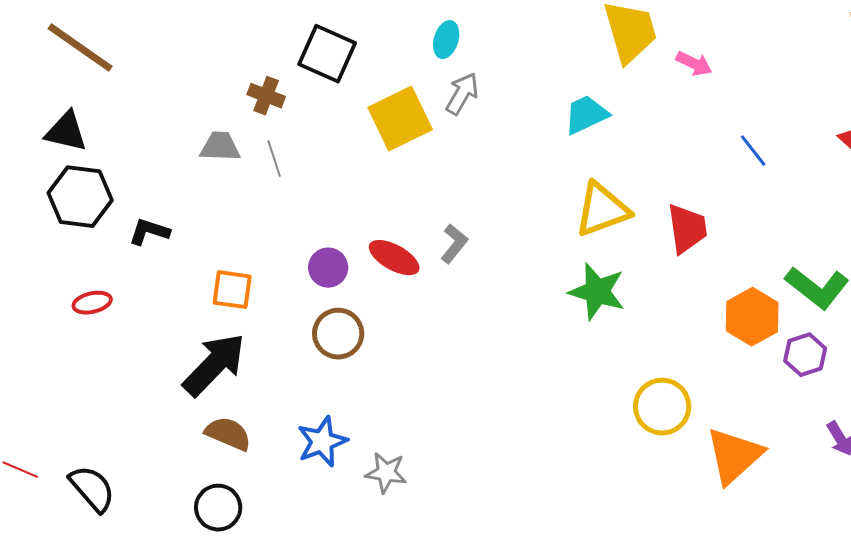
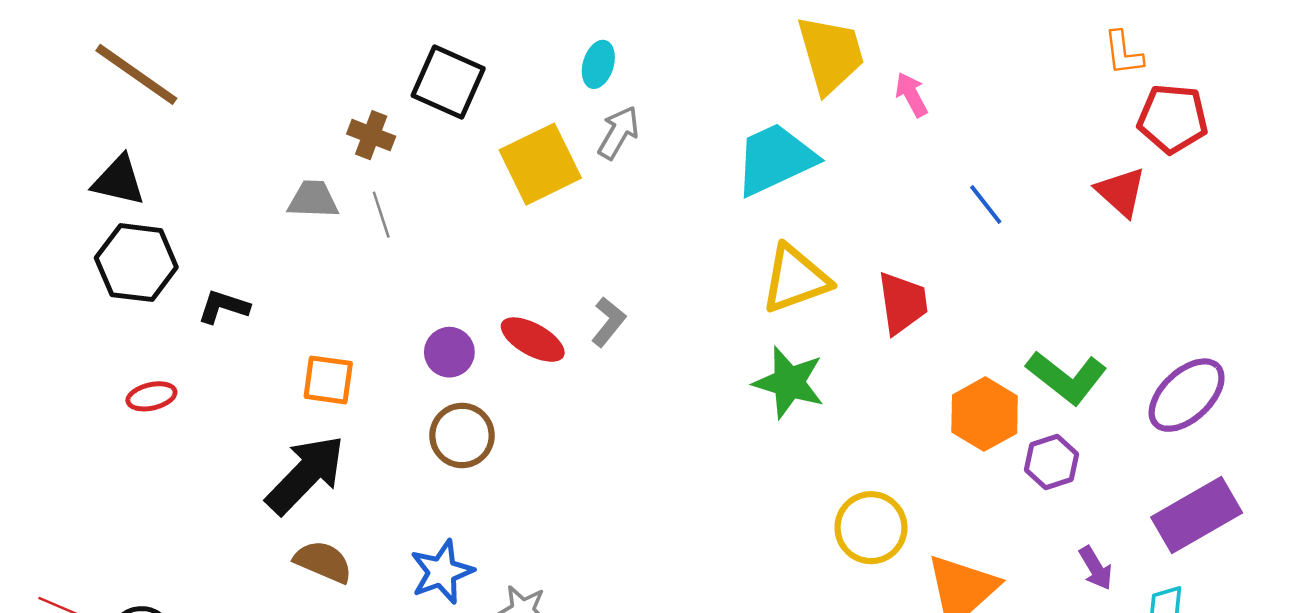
pink arrow: (694, 64) -> (911, 95), turned -144
cyan trapezoid: (586, 115) -> (775, 159), size x1.5

